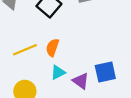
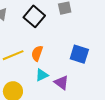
blue square: (105, 72) -> (79, 54), moved, turned 30

